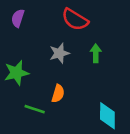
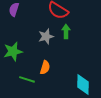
green arrow: (96, 53) -> (66, 31), moved

